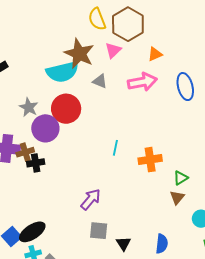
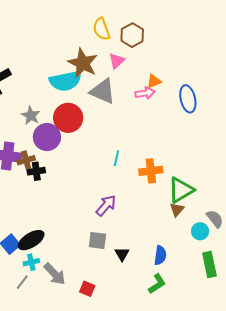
brown hexagon: (128, 24) -> (132, 35), size x0.7
orange triangle: (155, 54) -> (154, 81), moved
gray triangle: (100, 81) -> (103, 91), size x1.8
pink arrow: (142, 82) -> (145, 93), size x0.7
green triangle: (181, 178) -> (181, 190), size x1.8
purple arrow: (91, 199) -> (106, 205), moved

